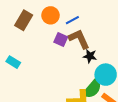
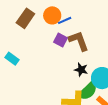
blue line: (72, 20) -> (65, 20), moved
black star: (90, 56) -> (81, 70), moved

